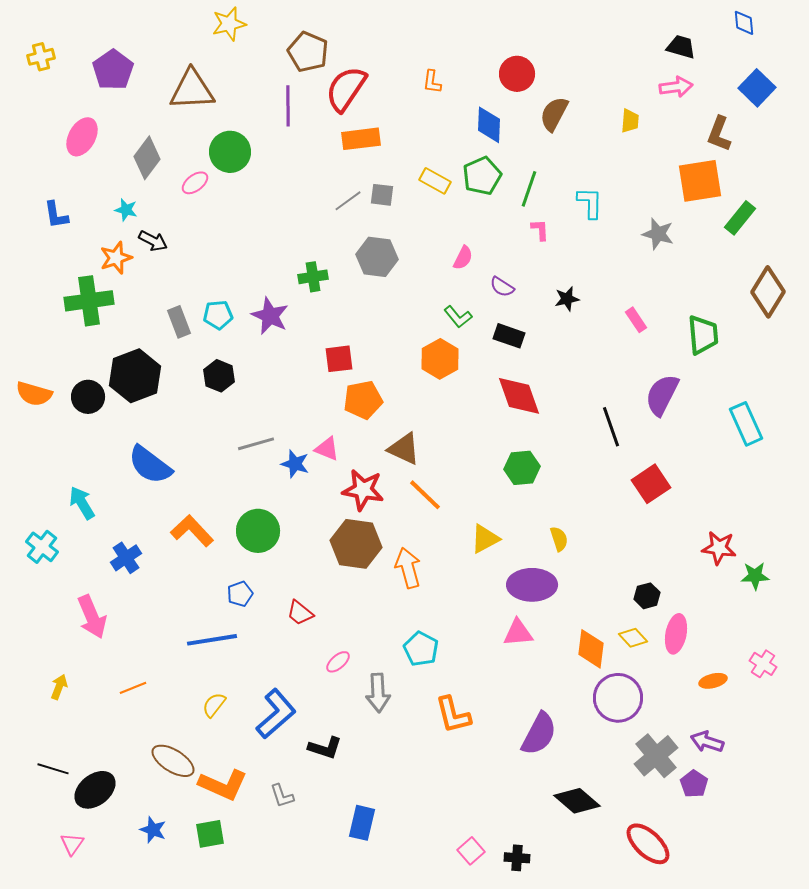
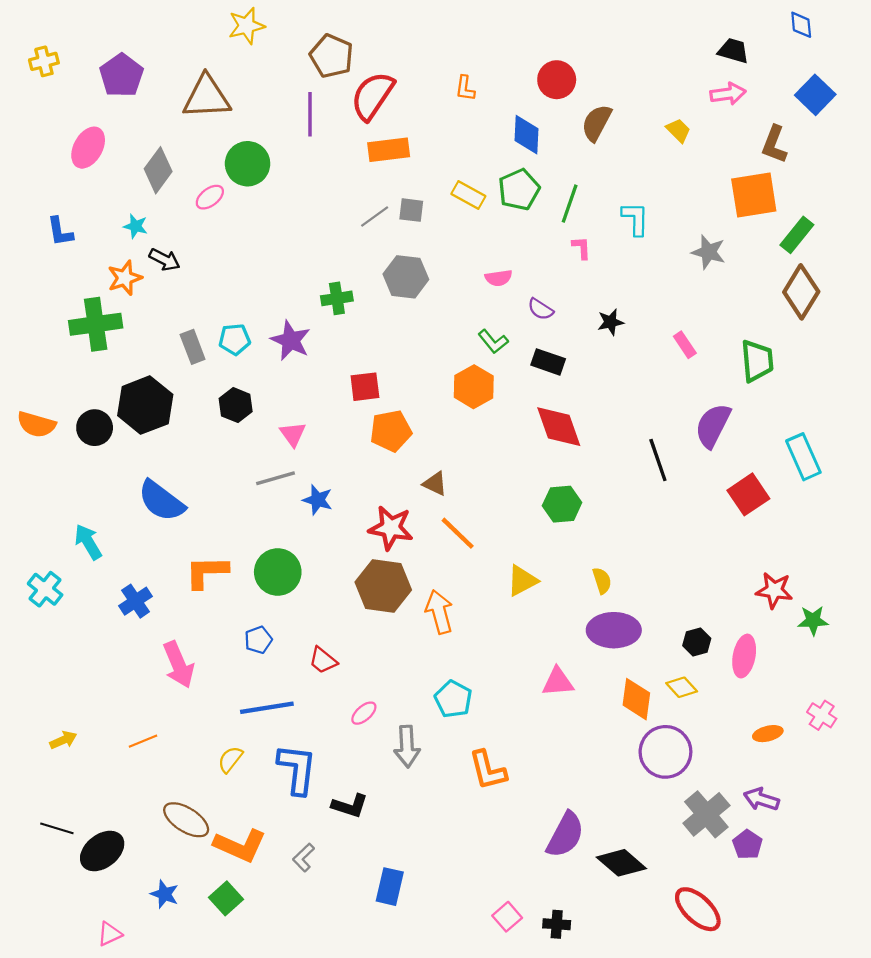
yellow trapezoid: (630, 121) -> (678, 130), turned -50
pink semicircle: (463, 258) -> (499, 278), turned 55
brown diamond: (768, 292) -> (801, 292), moved
pink triangle: (327, 449) -> (293, 434), moved, turned 32
brown triangle: (404, 449) -> (435, 484), size x0.7
red square: (651, 484) -> (748, 494), moved
orange L-shape: (192, 531) -> (207, 572), turned -48
purple ellipse: (532, 585) -> (614, 630), moved
pink arrow: (92, 617) -> (179, 665), moved
pink ellipse: (676, 634) -> (744, 656), moved
blue line: (212, 640) -> (267, 708), moved
yellow arrow: (59, 687) -> (63, 740), turned 45
blue L-shape: (276, 714) -> (297, 769), turned -42
purple semicircle: (539, 734) -> (565, 835), moved
gray L-shape: (282, 796) -> (304, 857), turned 64
green square: (210, 834) -> (226, 898), turned -32
pink triangle: (72, 844) -> (110, 934), moved, turned 30

